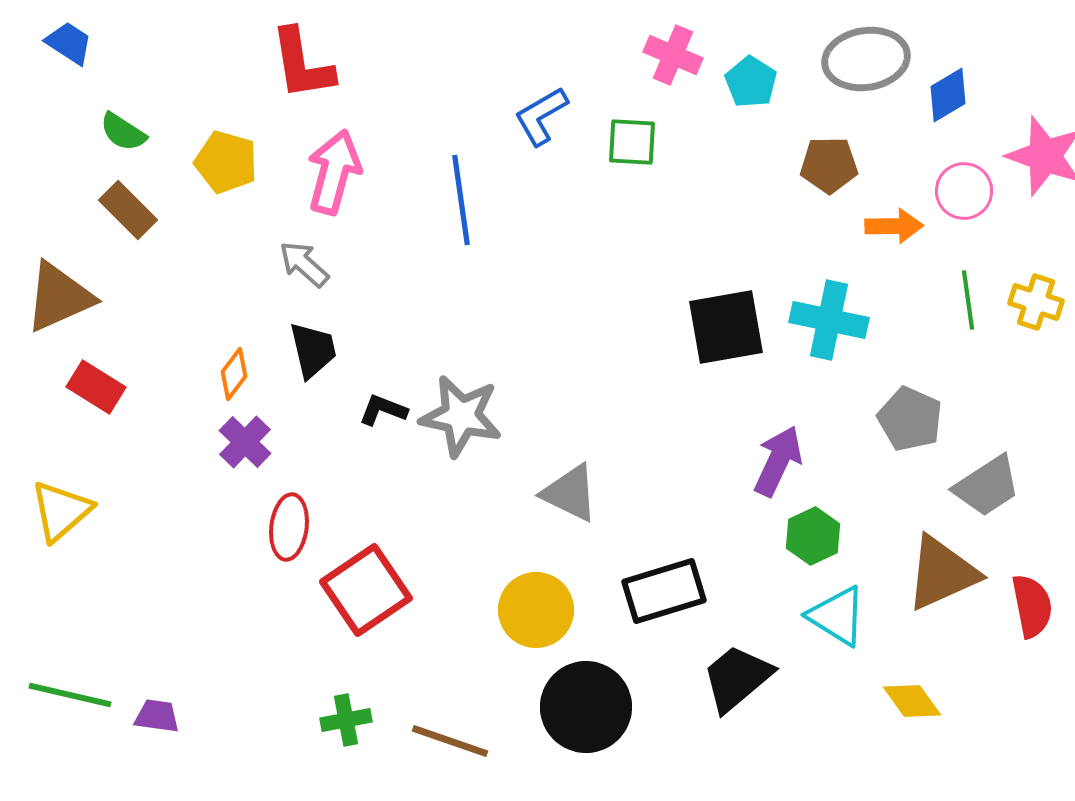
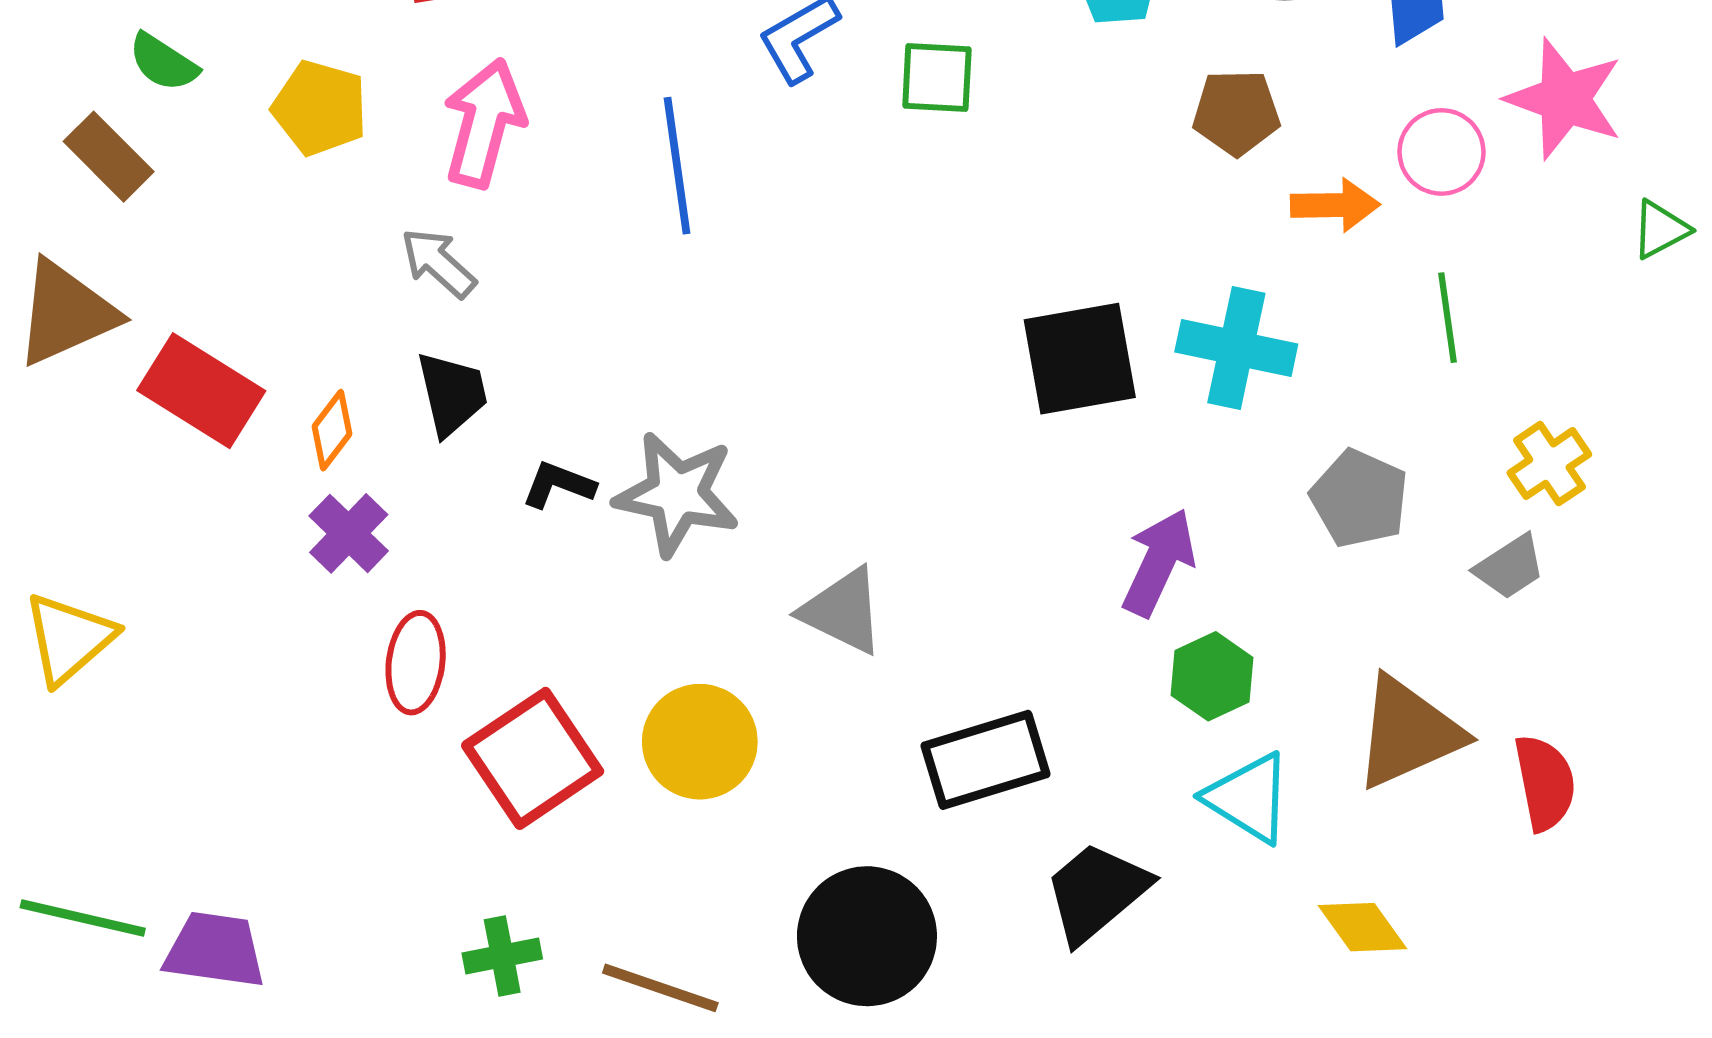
brown rectangle: (128, 210) -> (109, 157), moved
yellow cross: (1036, 302) -> (1549, 464), moved, turned 38
red rectangle: (96, 387) -> (201, 391), moved, size x1.4
gray trapezoid: (987, 486) -> (1510, 567), moved, size x0.7
yellow circle: (536, 610) -> (700, 742), moved
purple trapezoid: (157, 716) -> (215, 950), size x1.5

